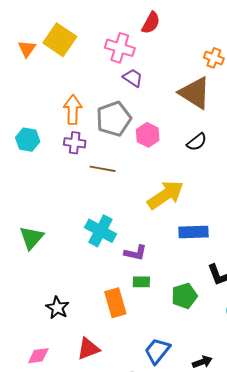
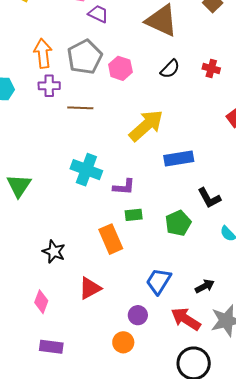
pink diamond: (38, 356) -> (41, 302), turned -55

